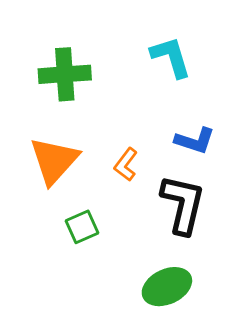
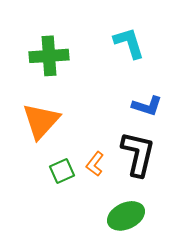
orange L-shape: (126, 165) -> (95, 164), moved

